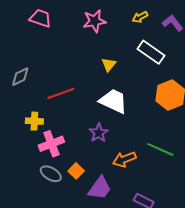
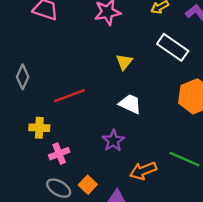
gray diamond: (20, 77) -> (23, 77), turned -40
white trapezoid: (113, 101) -> (130, 104), size x0.7
pink cross: (51, 144) -> (59, 154), size x0.7

